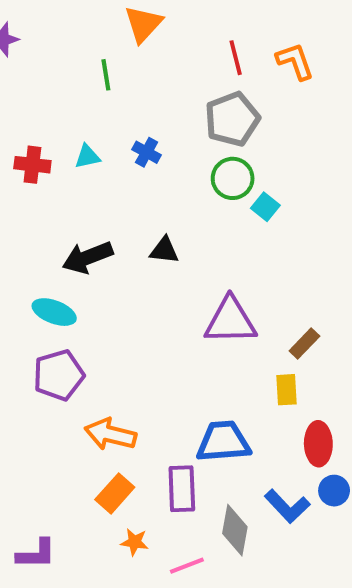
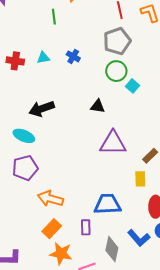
black triangle: (164, 250) -> (98, 106), moved
purple rectangle: (182, 489) -> (86, 227), size x0.7
orange star: (135, 542) -> (61, 254), size x1.6

